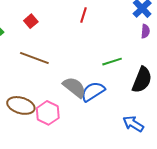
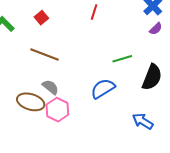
purple semicircle: (145, 31) -> (156, 29), turned 40
gray semicircle: (74, 87) -> (50, 87), moved, size x0.7

